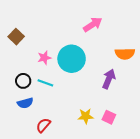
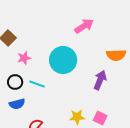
pink star: (44, 58) -> (24, 58), moved

